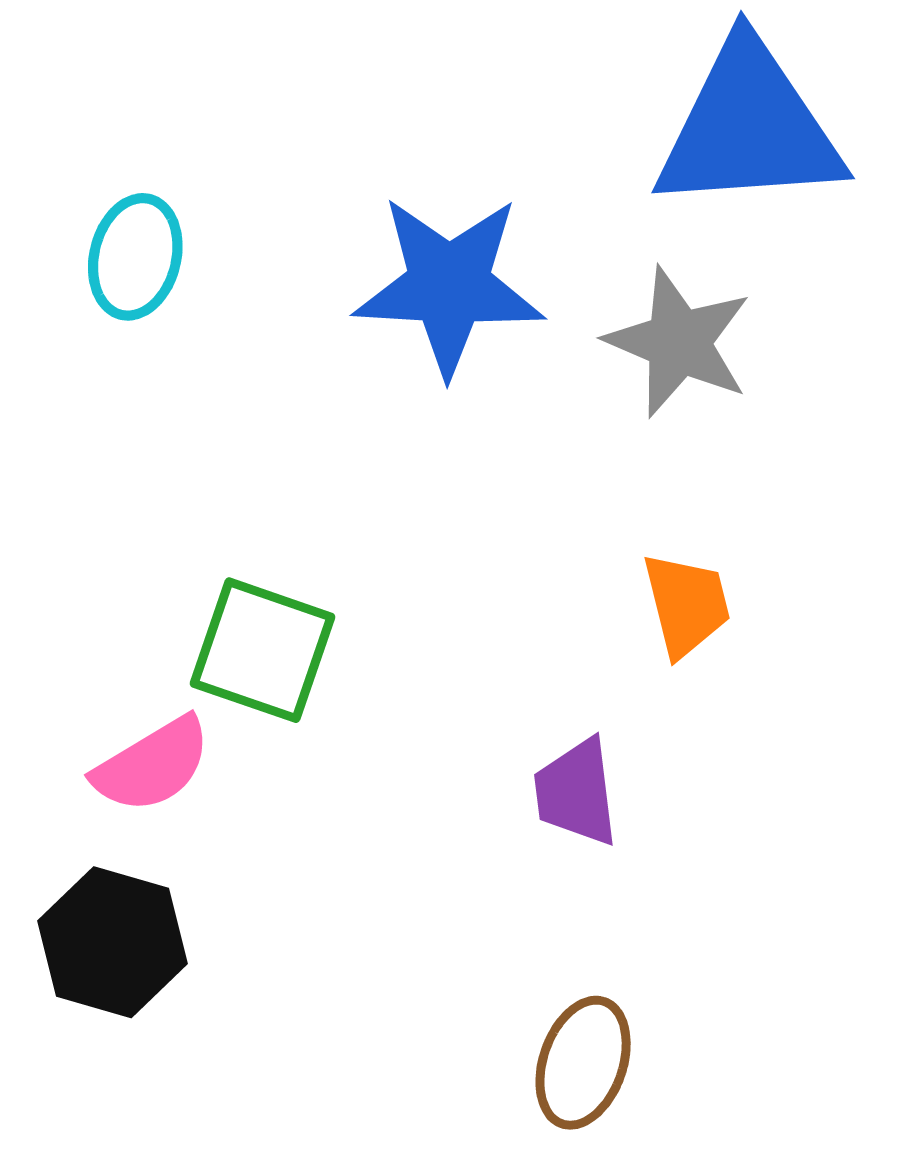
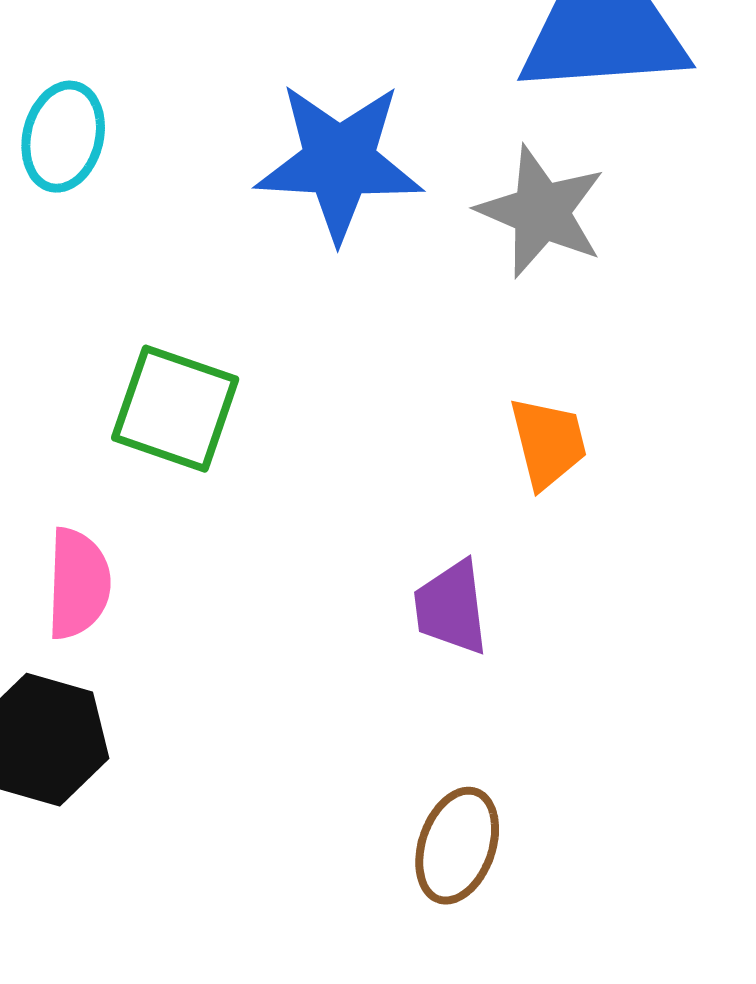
green square: (263, 650) -> (175, 409), moved
pink semicircle: (152, 765) -> (78, 584), turned -57

